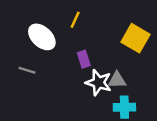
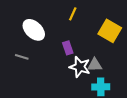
yellow line: (75, 20) -> (73, 14), moved

